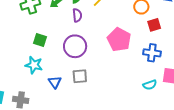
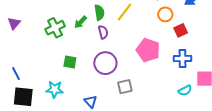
cyan star: (34, 65) -> (55, 89), moved
gray square: (80, 76) -> (125, 87), moved

